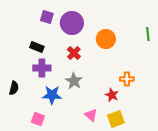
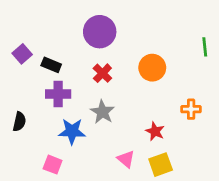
purple square: (47, 17) -> (22, 54), moved, turned 32
orange circle: (106, 39) -> (152, 68), moved
orange cross: (127, 79) -> (191, 109), moved

